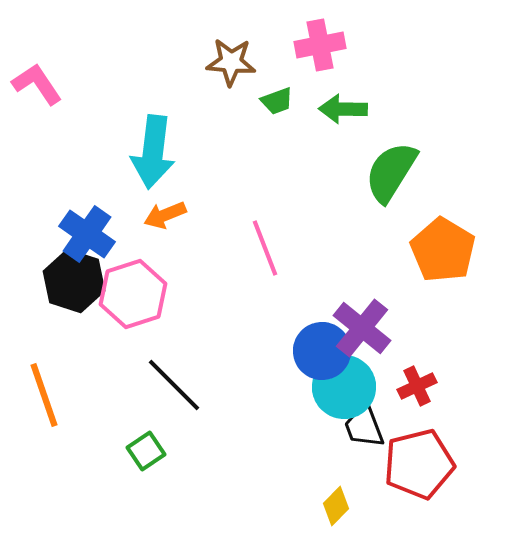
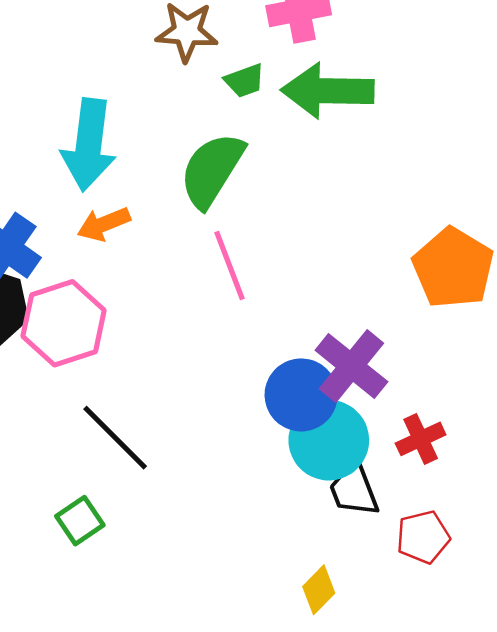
green arrow: (343, 109) -> (328, 91), size x1.5
green semicircle: (391, 172) -> (212, 170), moved
red pentagon: (419, 464) -> (423, 537), size x0.6

